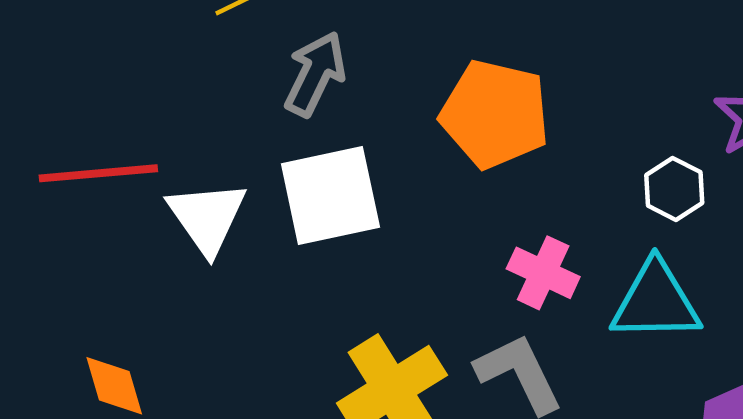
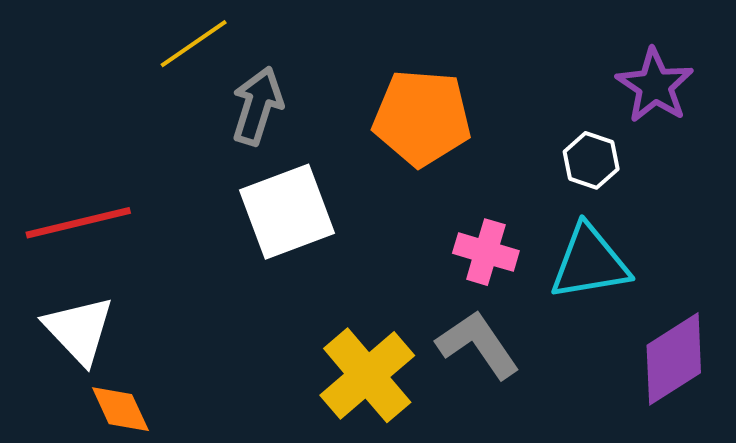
white triangle: (207, 217) -> (79, 330), moved

